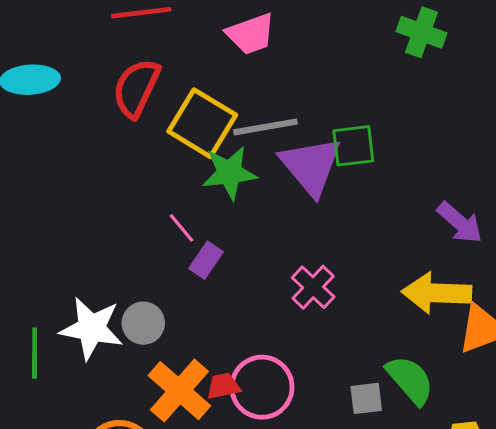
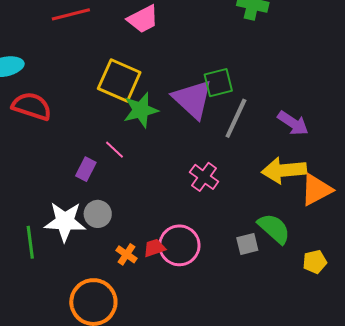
red semicircle: (136, 88) -> (32, 106), moved, turned 90
gray line: (265, 127) -> (236, 118), moved, turned -48
purple rectangle: (206, 260) -> (86, 169), moved
orange cross: (179, 391) -> (127, 254), size x0.5

